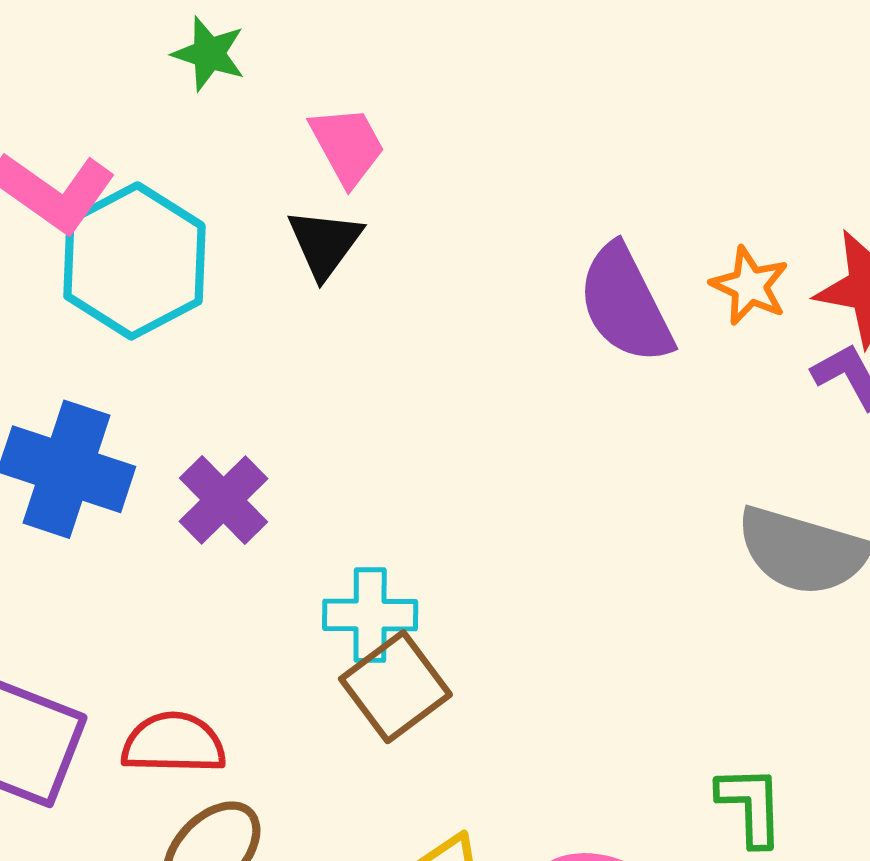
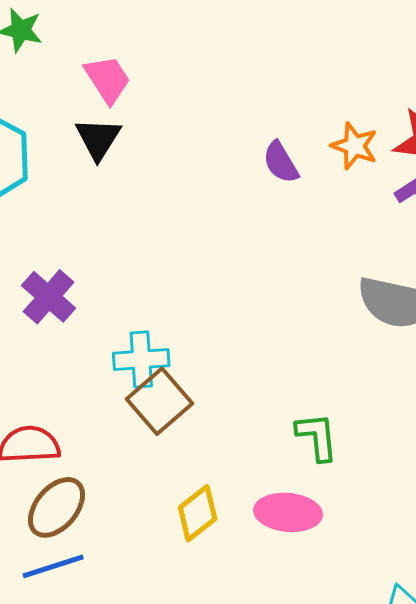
purple semicircle: (625, 304) -> (281, 162), size x0.6
green L-shape: (751, 806) -> (317, 437), moved

